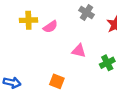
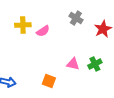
pink triangle: (79, 51) -> (73, 64), moved

